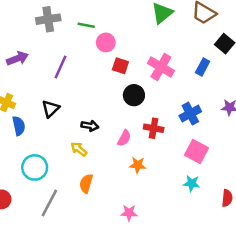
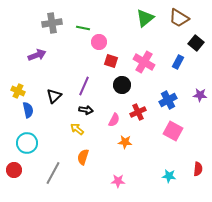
purple arrow: (18, 58) -> (37, 55), moved
purple line: (60, 67) -> (84, 86), moved
red cross: (154, 128) -> (138, 112), turned -35
cyan circle: (35, 167) -> (27, 143), moved
cyan star: (192, 183) -> (169, 176), moved

